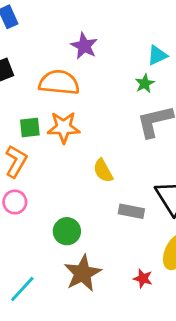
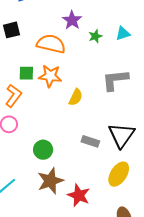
green star: (145, 83) -> (95, 36), moved
yellow semicircle: (103, 171) -> (76, 97), moved, turned -132
red star: (143, 279) -> (79, 195), moved, size x1.6

